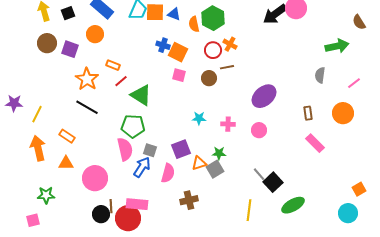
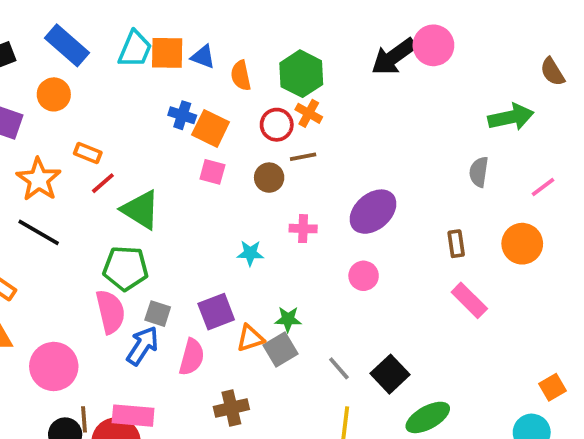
green hexagon: (213, 18) -> (301, 74), moved
pink cross: (228, 124) -> (303, 229), moved
gray line: (259, 174) -> (339, 368), moved

